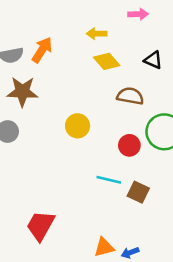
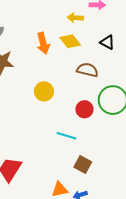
yellow arrow: (97, 34) -> (75, 18), moved
orange arrow: (42, 50) -> (43, 43), moved, turned 130
brown square: (138, 192) -> (83, 165), moved

